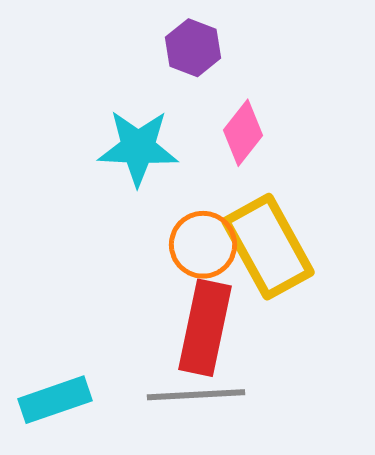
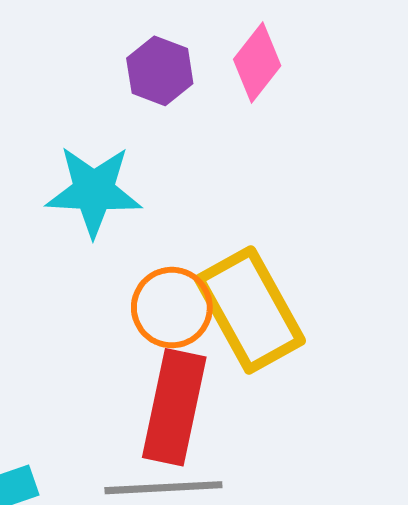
pink diamond: (243, 133) -> (257, 62), moved

